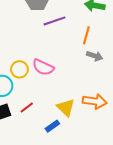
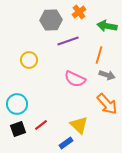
pink semicircle: (43, 67) -> (75, 79), moved
yellow circle: (19, 69) -> (29, 60), moved
orange arrow: (95, 101) -> (107, 104), moved, turned 40

